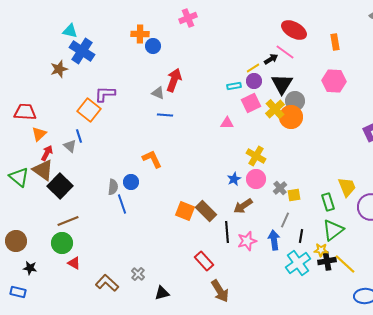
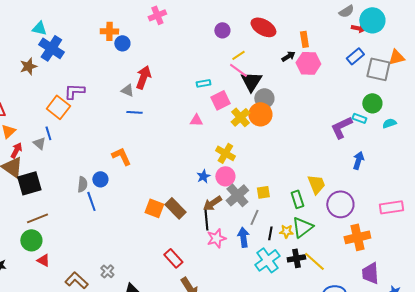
pink line: (285, 52) -> (238, 70), moved
black arrow: (271, 59) -> (288, 56), moved
yellow line: (253, 68) -> (238, 55), moved
purple circle: (254, 81) -> (222, 30), moved
pink hexagon: (334, 81) -> (308, 63), moved
yellow cross: (275, 109) -> (240, 117), moved
black square: (60, 186) -> (29, 183), turned 30
gray cross: (280, 188) -> (237, 195), moved, size x1.6
black line: (227, 232) -> (206, 219), moved
yellow star: (321, 250) -> (286, 231), moved

